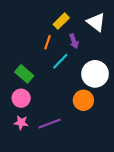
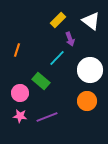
orange line: (47, 42) -> (17, 50), moved
green rectangle: (24, 74) -> (41, 81), moved
orange circle: (83, 100) -> (87, 101), moved

